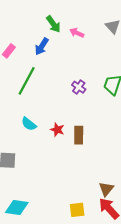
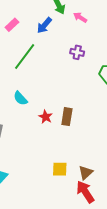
purple cross: (79, 87) -> (77, 52), moved, turned -32
red star: (57, 130) -> (46, 117), moved
yellow square: (77, 210) -> (60, 169), moved

